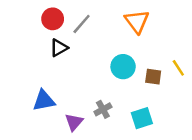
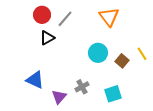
brown square: (153, 77) -> (122, 61), turned 32
blue triangle: (44, 101) -> (35, 80), turned 36

